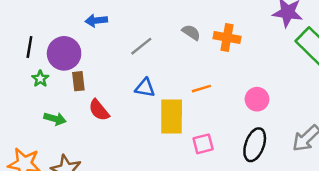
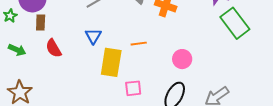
blue triangle: (145, 88) -> (93, 36), turned 42

